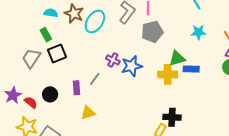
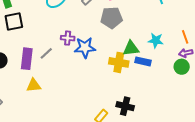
cyan star: (199, 32) -> (156, 40), moved
purple cross: (113, 60) -> (68, 38), turned -32
purple rectangle: (77, 88) -> (27, 59), size x1.5
black cross: (172, 117) -> (125, 106), moved

